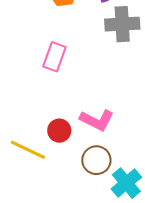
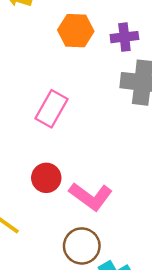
red circle: (59, 131) -> (46, 178), moved

